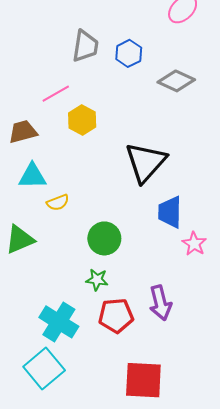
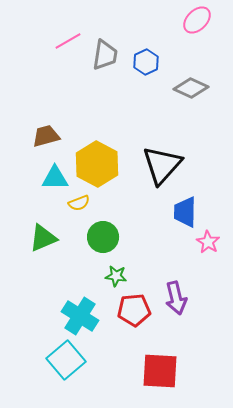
pink line: (56, 94) -> (68, 41), moved
yellow hexagon: (82, 120) -> (97, 164), moved, size x1.6
green circle: (104, 238) -> (103, 237), moved

